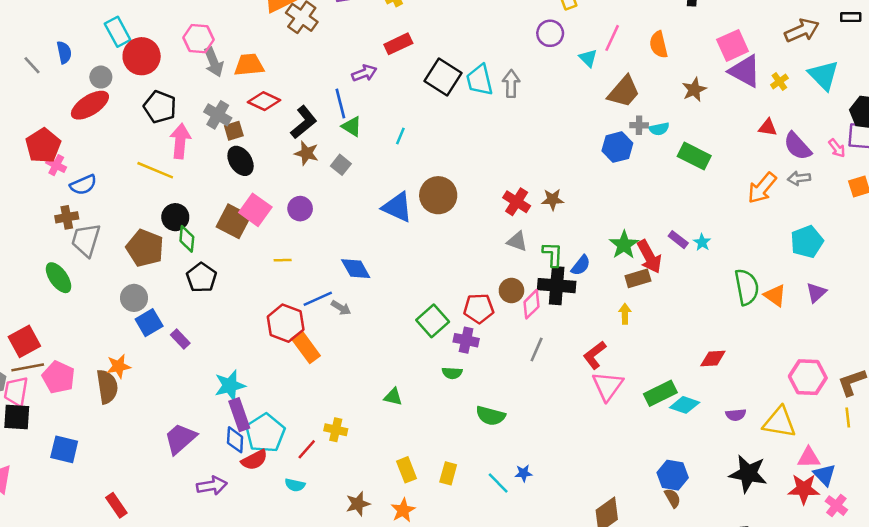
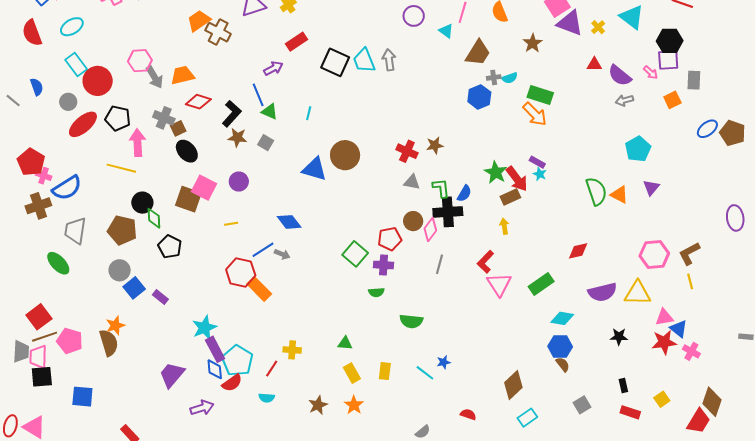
red ellipse: (90, 105) -> (83, 124), moved
blue semicircle: (83, 185) -> (67, 188), size x1.4
orange arrow: (762, 188) -> (535, 114), moved, turned -76
brown cross: (67, 217) -> (38, 206), moved, size x1.4
cyan star: (702, 242) -> (540, 174), moved
green triangle: (393, 397) -> (345, 343), moved
cyan diamond: (685, 405) -> (562, 318), moved
purple semicircle: (736, 415) -> (602, 292), size x1.8
black star: (748, 474) -> (619, 337), size x0.6

